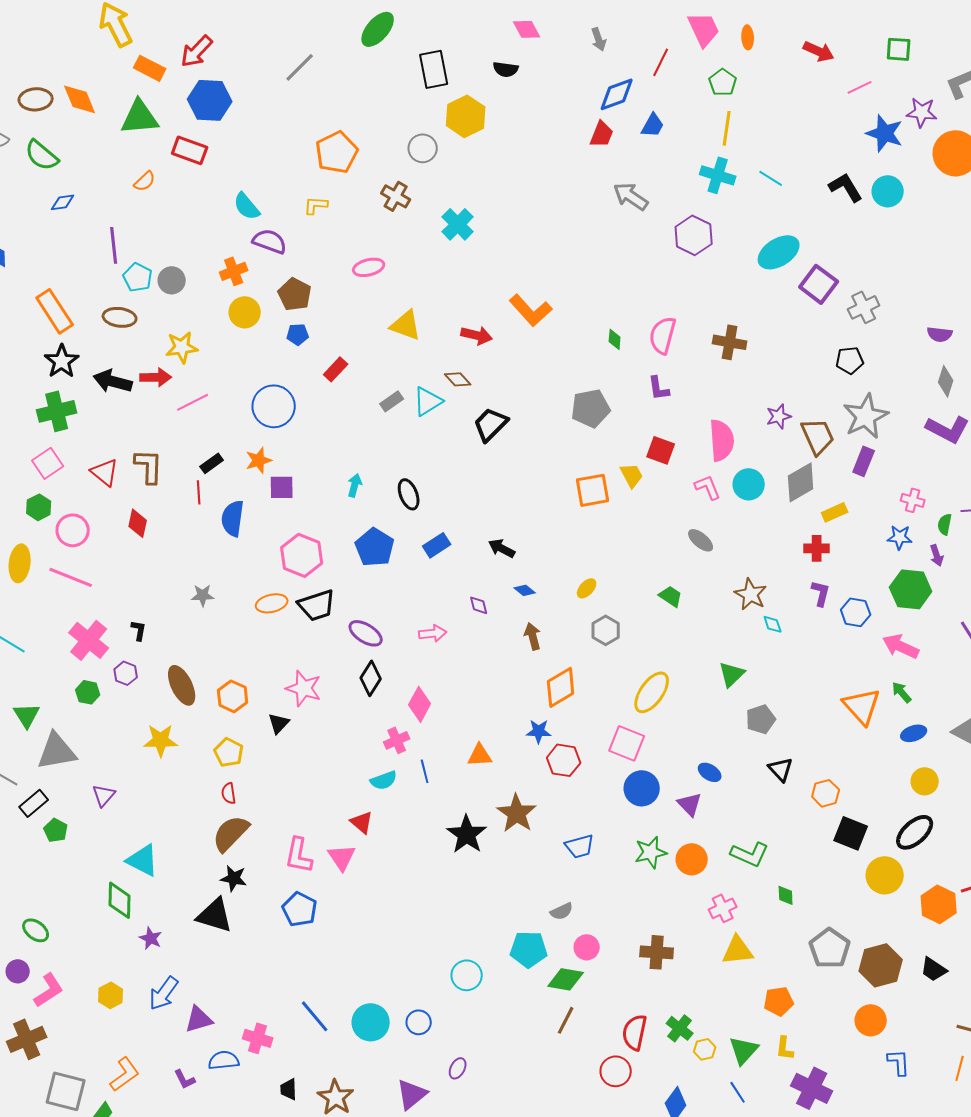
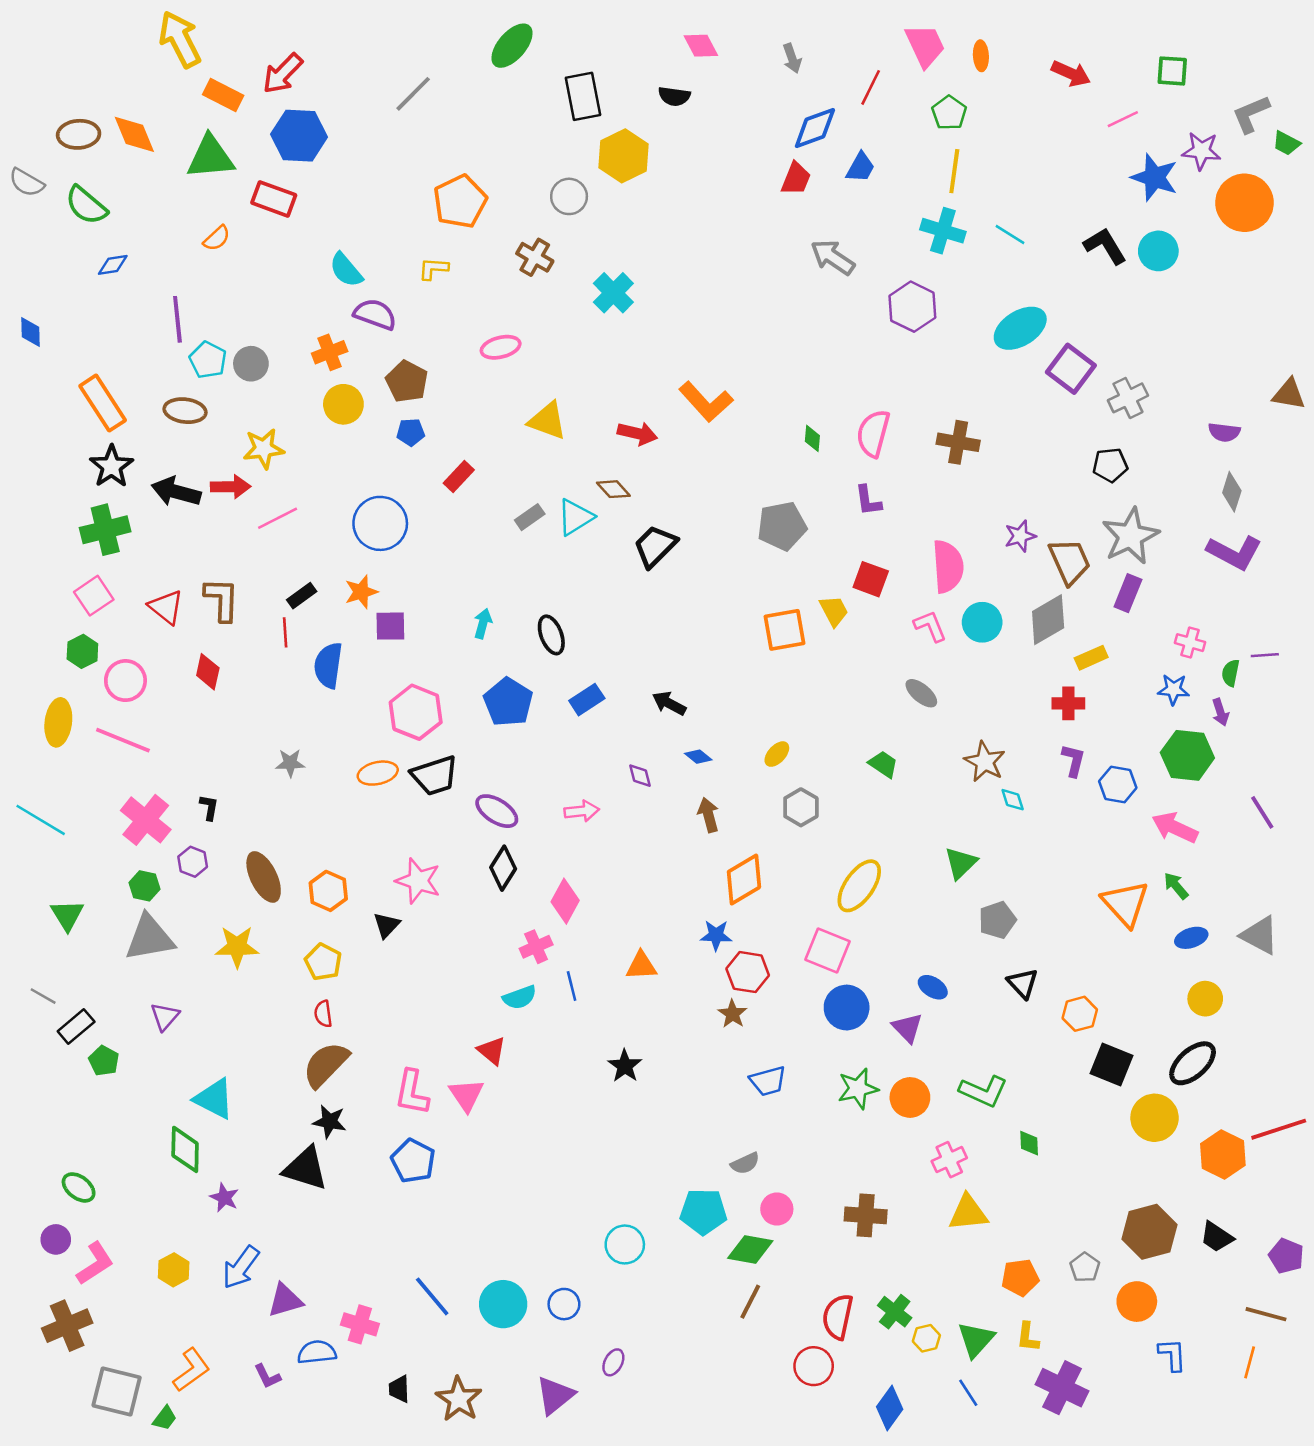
gray triangle: (57, 751) -> (150, 938), moved
brown star: (517, 813) -> (733, 1014), moved, size x0.6
black star: (467, 834) -> (625, 1066), size x0.7
gray pentagon: (830, 948) -> (1085, 1267), moved, size x0.6

